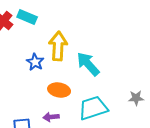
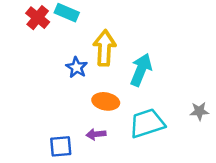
cyan arrow: (88, 64) -> (141, 70), turned 64

